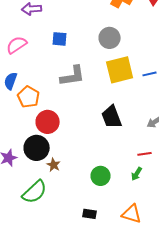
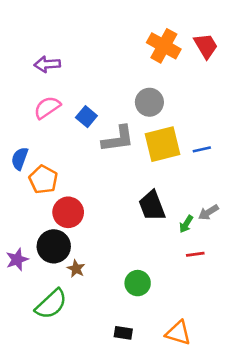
blue square: (60, 39) -> (86, 117), moved, turned 35
pink semicircle: (17, 45) -> (47, 107), moved
gray L-shape: (73, 76) -> (118, 139), moved
green arrow: (137, 174) -> (186, 224), moved

